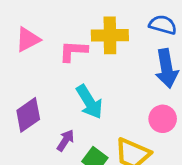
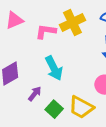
yellow cross: (110, 35) -> (72, 23), turned -30

